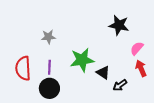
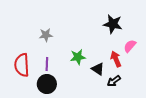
green star: (82, 60) -> (78, 57), size x0.7
red arrow: (141, 68) -> (116, 59), moved

